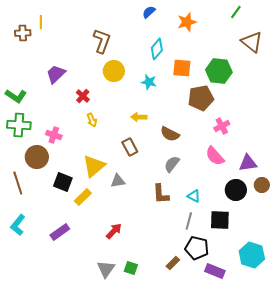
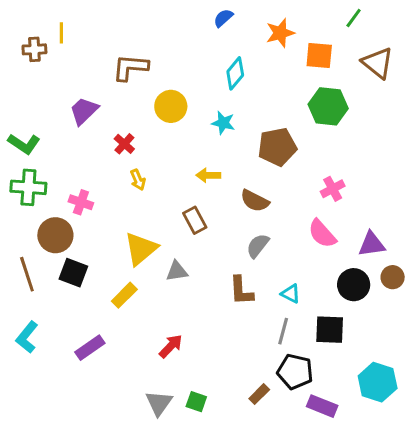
brown L-shape: (102, 41) -> (130, 67), moved, turned -105
orange square: (182, 68) -> (319, 55), moved
brown pentagon: (201, 98) -> (277, 147), moved
black square: (63, 182) -> (73, 273), moved

